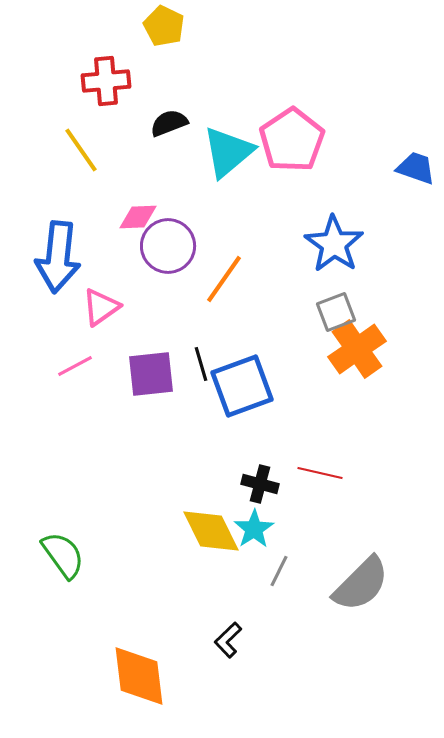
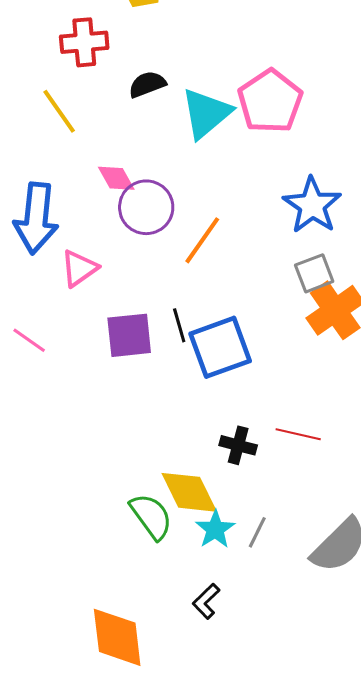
pink diamond: (138, 217) -> (116, 178), turned 63
pink line: (75, 366) -> (29, 340), moved, turned 63
cyan star: (254, 529) -> (215, 529), moved
green semicircle: (63, 555) -> (151, 516), moved

